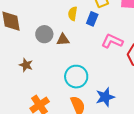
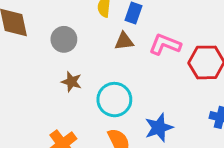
brown triangle: (63, 40) -> (124, 41), moved
brown star: (26, 65) -> (71, 82), moved

